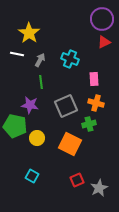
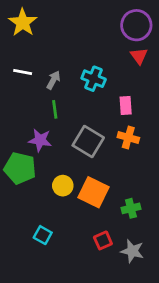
yellow star: (29, 33) -> (23, 23), moved
red triangle: (104, 42) -> (139, 56), turned -40
gray square: (66, 106) -> (88, 142), turned -35
green cross: (89, 124) -> (131, 208), moved
yellow circle: (37, 138) -> (63, 186), moved
gray star: (99, 188) -> (132, 251), turned -30

